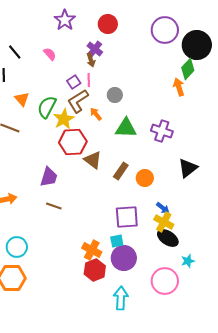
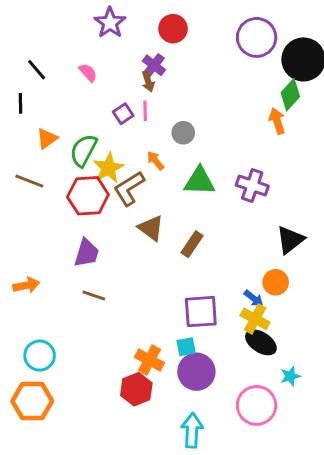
orange triangle: (22, 99) -> (47, 139), turned 35
brown L-shape: (78, 101) -> (129, 188), moved
red hexagon: (73, 142) -> (88, 196), moved
orange circle: (145, 178) -> (276, 282), moved
red hexagon: (95, 270) -> (136, 389), moved

